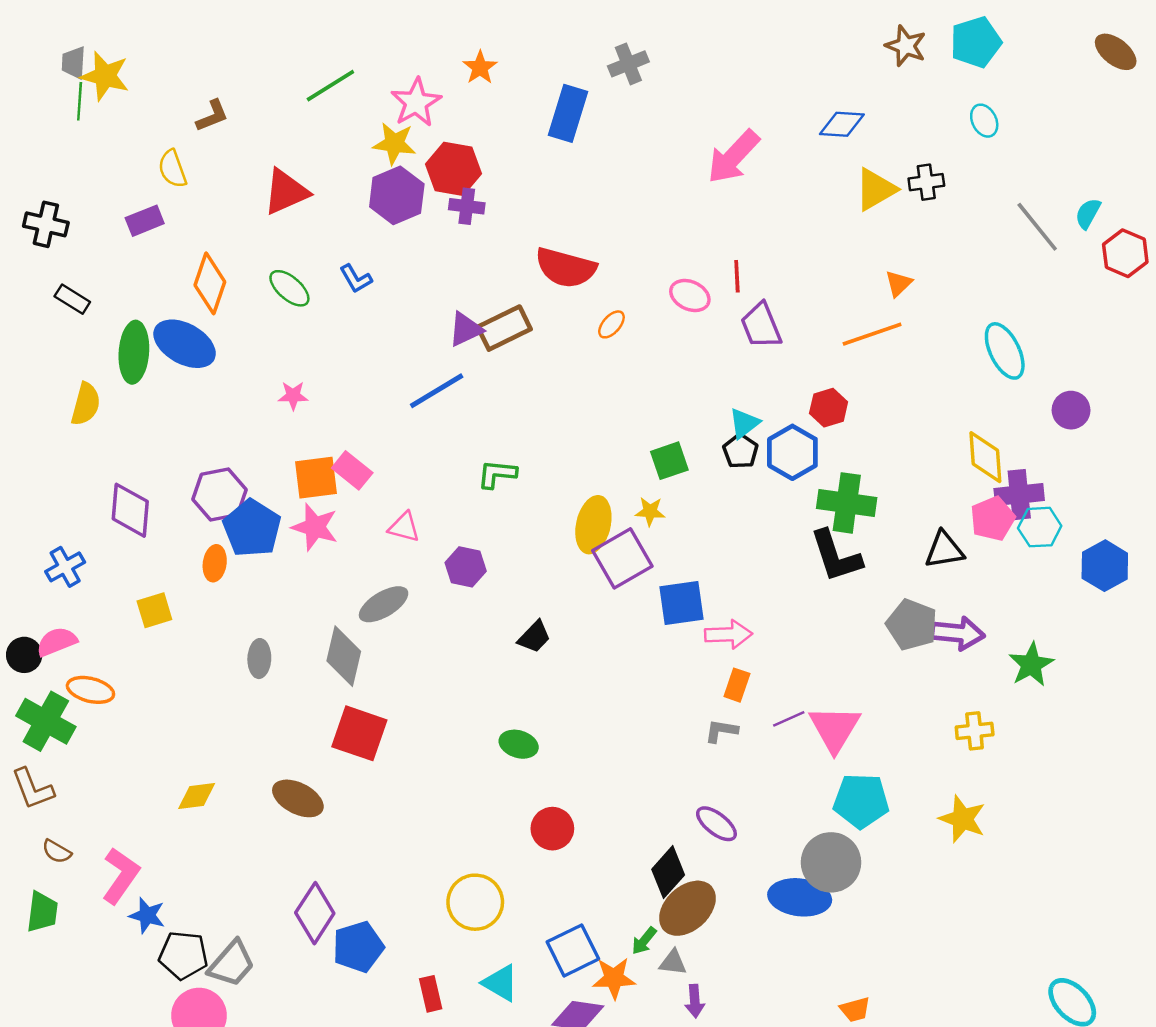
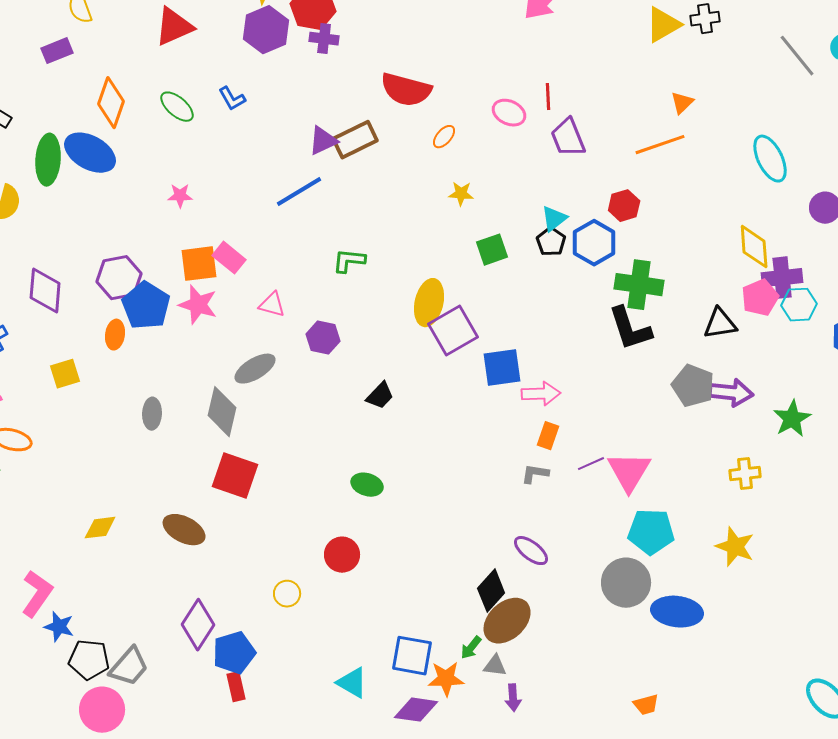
yellow star: (650, 511) -> (461, 194), moved
red circle: (552, 829) -> (342, 555), moved
blue ellipse: (800, 897) -> (677, 612), moved
yellow circle: (475, 902) -> (287, 594), moved, size x0.6
blue square: (573, 950) -> (412, 656), turned 36
red rectangle: (431, 994) -> (236, 687), moved

